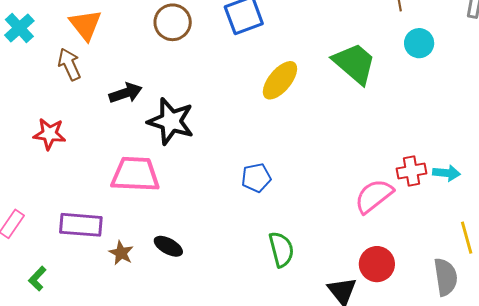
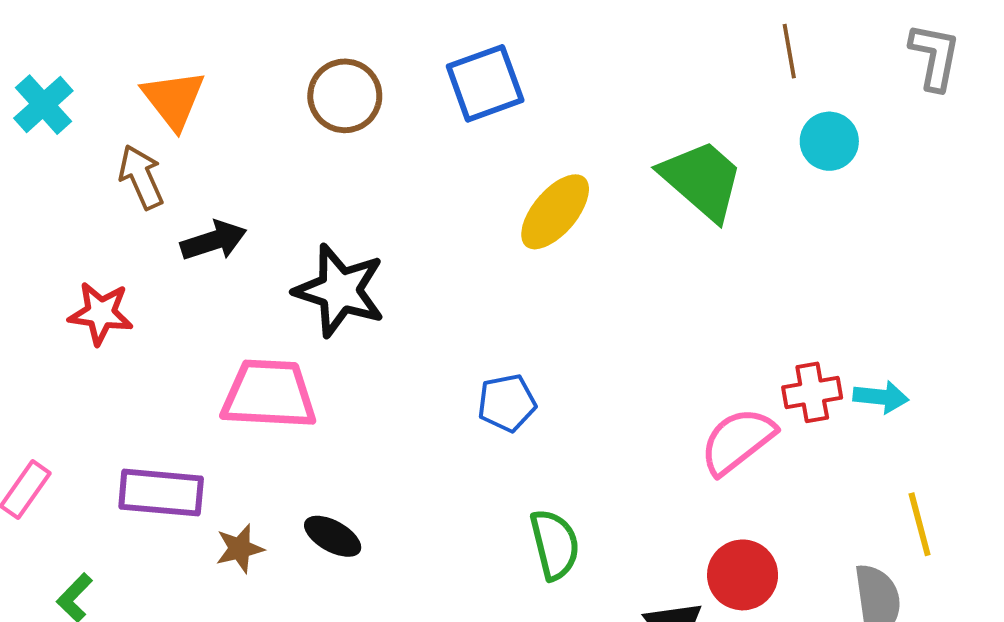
black arrow: (126, 93) -> (214, 241), moved
brown star: (121, 253) -> (240, 549), turned 30

